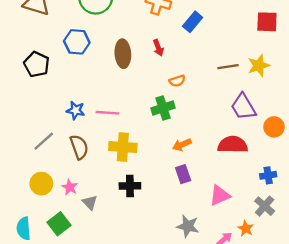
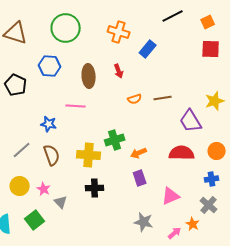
yellow star: (259, 65) -> (215, 101), moved
brown line: (228, 67) -> (163, 98), moved
green cross: (163, 108) -> (115, 140), moved
pink line: (107, 113) -> (76, 106), moved
orange circle: (274, 127) -> (217, 151), moved

